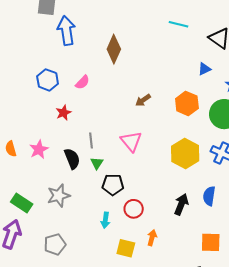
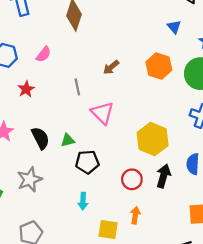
blue triangle: (204, 69) -> (174, 27), turned -40
gray line: (91, 140) -> (77, 87), moved
yellow hexagon: (185, 154) -> (153, 139), moved
green triangle: (97, 163) -> (68, 140), turned 48
red circle: (134, 209) -> (132, 179), moved

